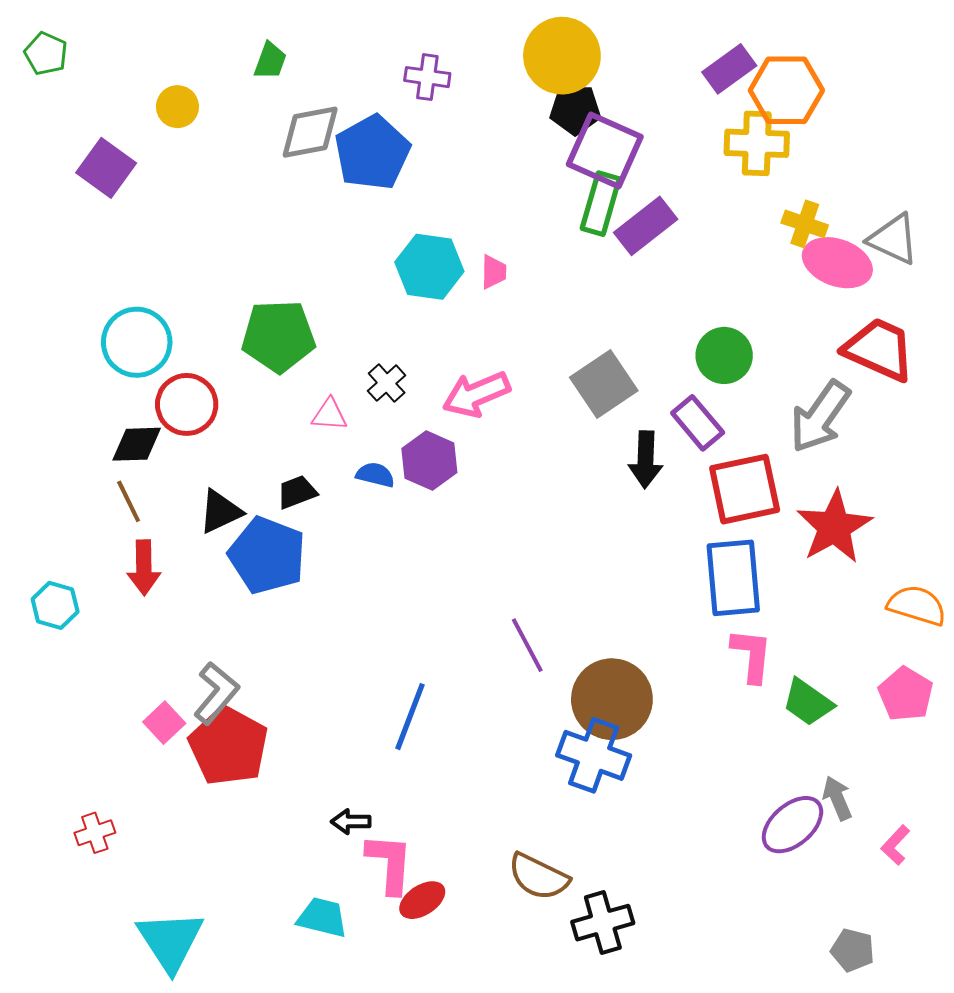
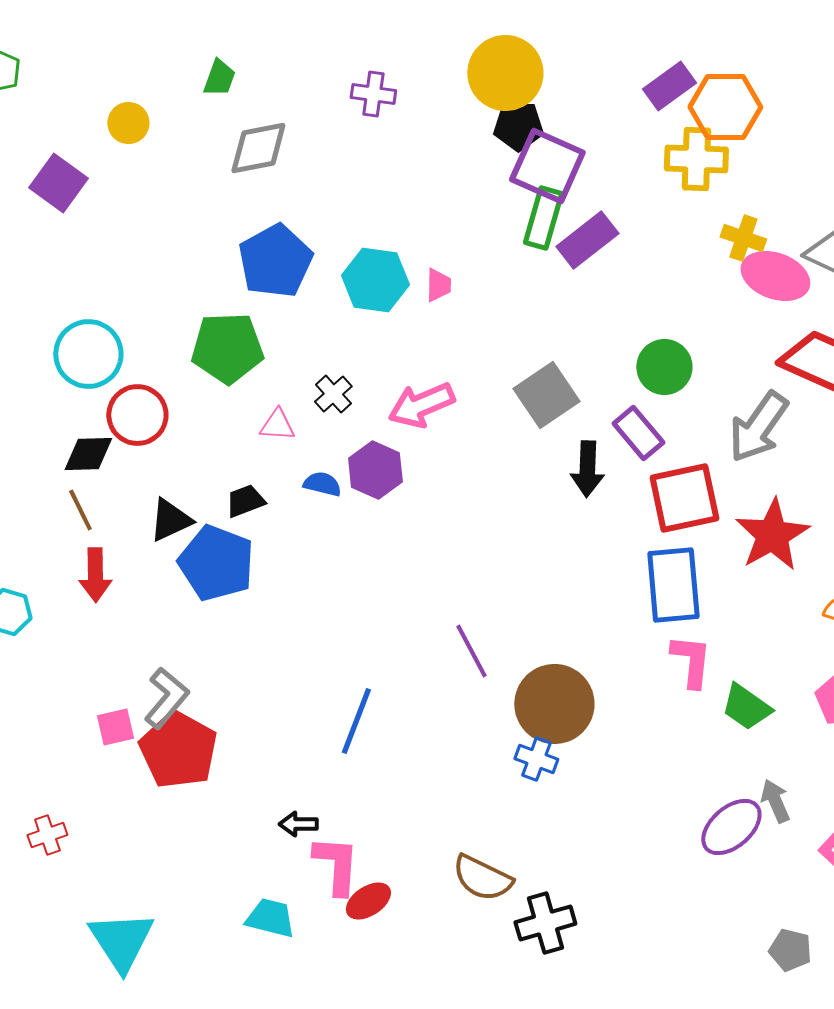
blue pentagon: (372, 153) -> (275, 261), moved
pink square: (164, 723) -> (115, 727), turned 30
blue cross: (594, 755) -> (536, 759), size x0.6

